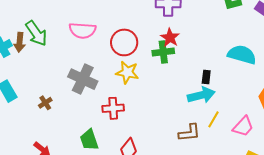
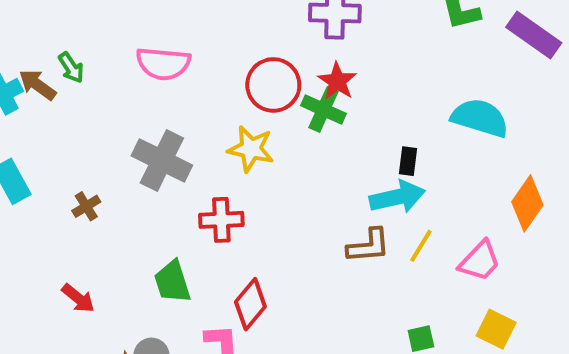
green arrow: (36, 33) -> (71, 68), size x0.6
brown arrow: (20, 42) -> (37, 85), turned 120
red circle: (124, 42) -> (273, 85), moved
green cross: (163, 52) -> (323, 110), turned 30
brown L-shape: (189, 133) -> (368, 246), moved

